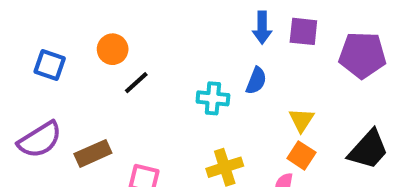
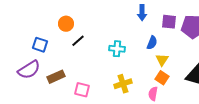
purple square: (303, 31) -> (169, 22), moved
blue square: (50, 65) -> (40, 45), moved
blue semicircle: (256, 81) -> (152, 43), moved

